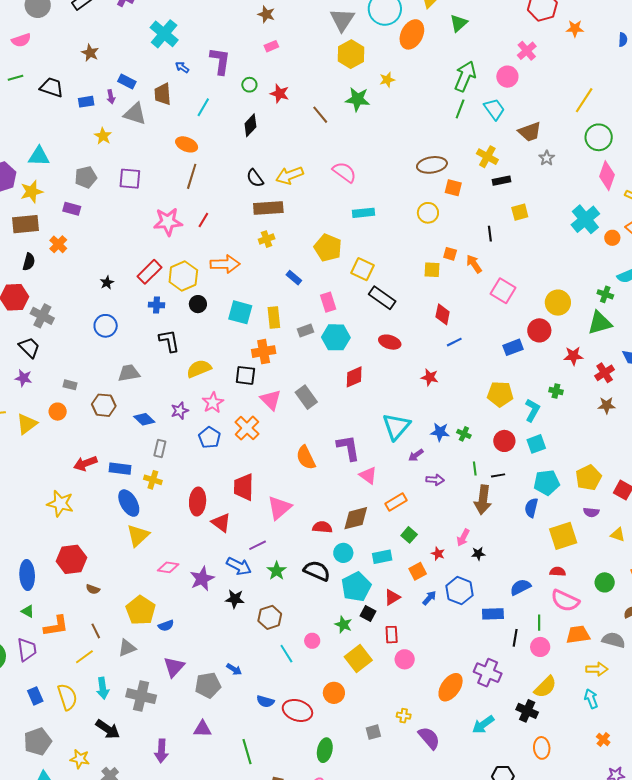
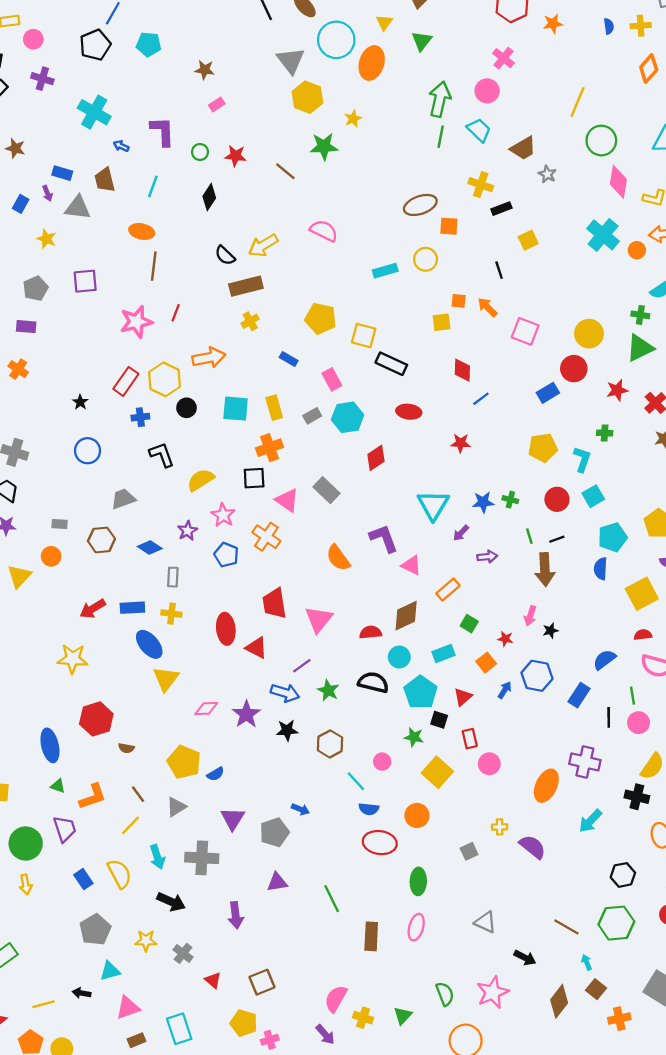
blue rectangle: (86, 102) -> (21, 204), turned -42
cyan rectangle: (363, 213) -> (385, 271), moved
blue rectangle: (493, 614) -> (579, 695), turned -45
blue semicircle: (265, 701) -> (369, 809), moved

